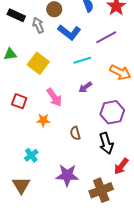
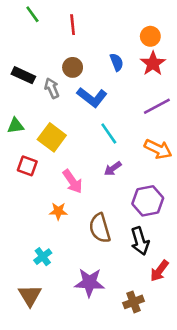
purple line: (106, 37) -> (157, 106), moved
cyan line: (82, 60) -> (109, 133), turned 72
red square: (19, 101) -> (27, 166), moved
brown semicircle: (75, 133) -> (100, 228), size x1.6
brown cross: (101, 190) -> (133, 302), size x0.7

